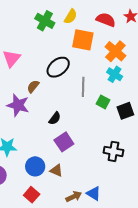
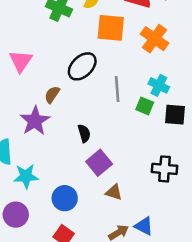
cyan cross: (115, 74) -> (159, 85), moved
purple star: (18, 105) -> (35, 121), turned 30
black square: (125, 111) -> (175, 115), turned 30
black semicircle: (55, 118) -> (84, 133), turned -48
brown triangle: (56, 170) -> (114, 192), moved

